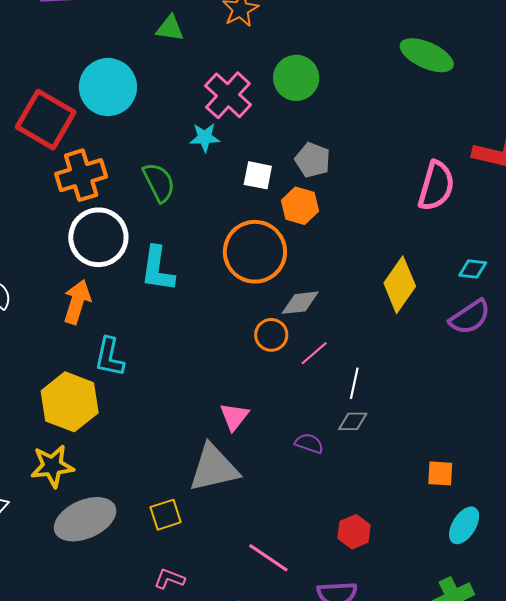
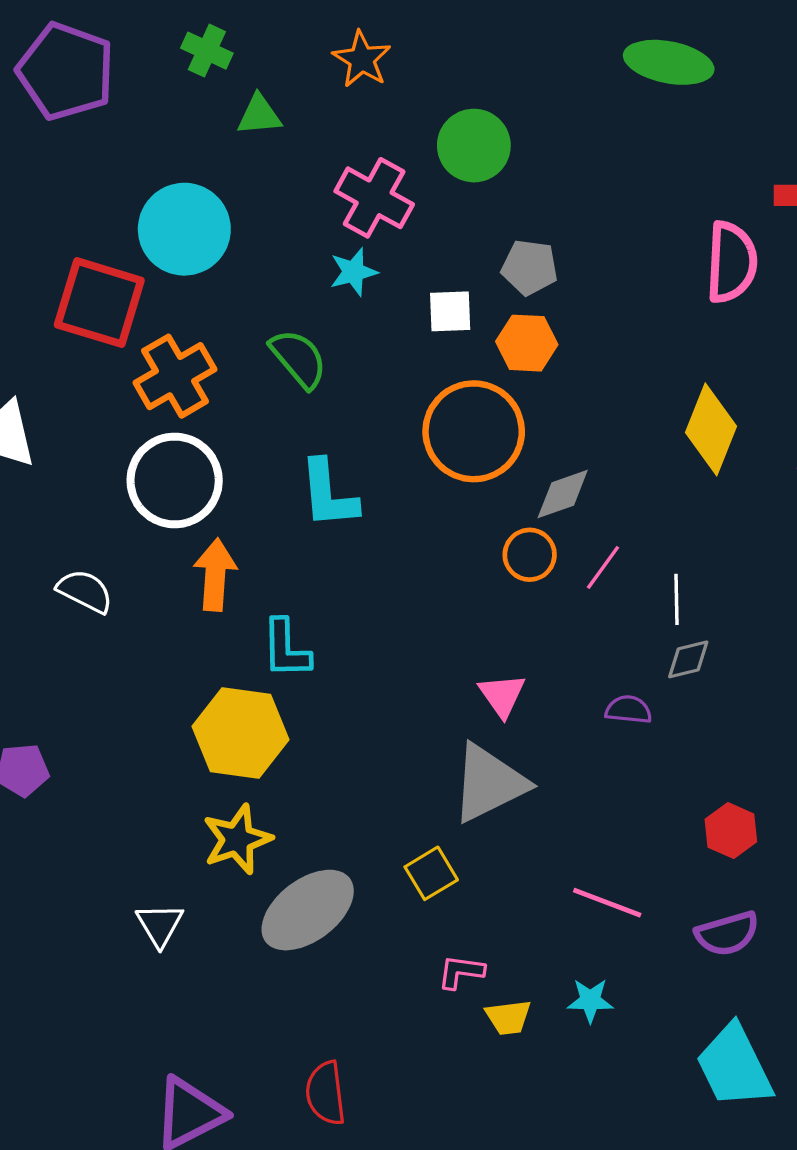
white circle: (98, 237) -> (175, 480), moved

